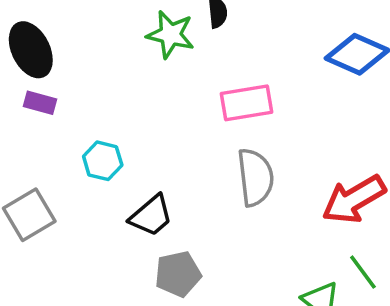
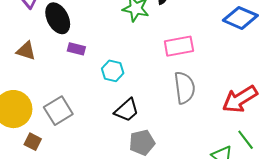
purple rectangle: (40, 103) -> (76, 49), moved
cyan hexagon: (103, 161) -> (113, 71), moved

